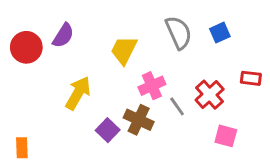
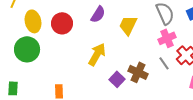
purple semicircle: (63, 35) -> (98, 14), moved
pink cross: (152, 86) -> (167, 38), moved

